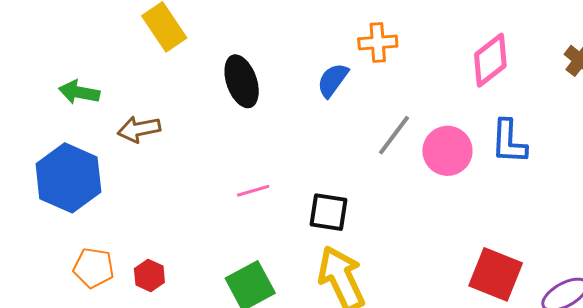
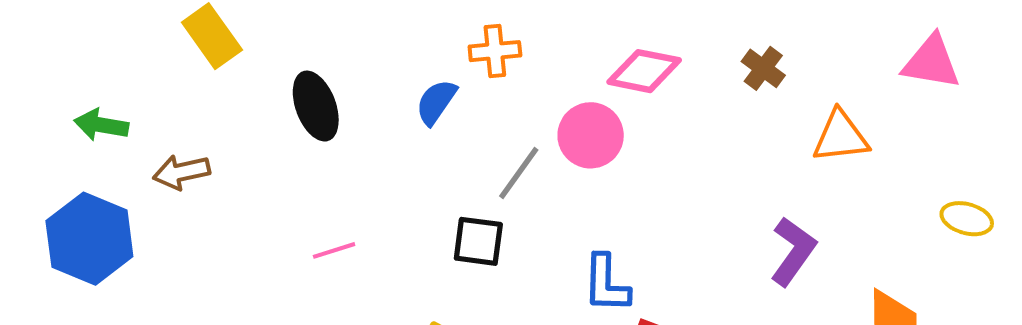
pink diamond: (490, 60) -> (644, 71), turned 50
blue L-shape: (509, 142) -> (606, 284), moved
pink circle: (447, 151) -> (591, 135), moved
black square: (329, 212) -> (478, 241), moved

